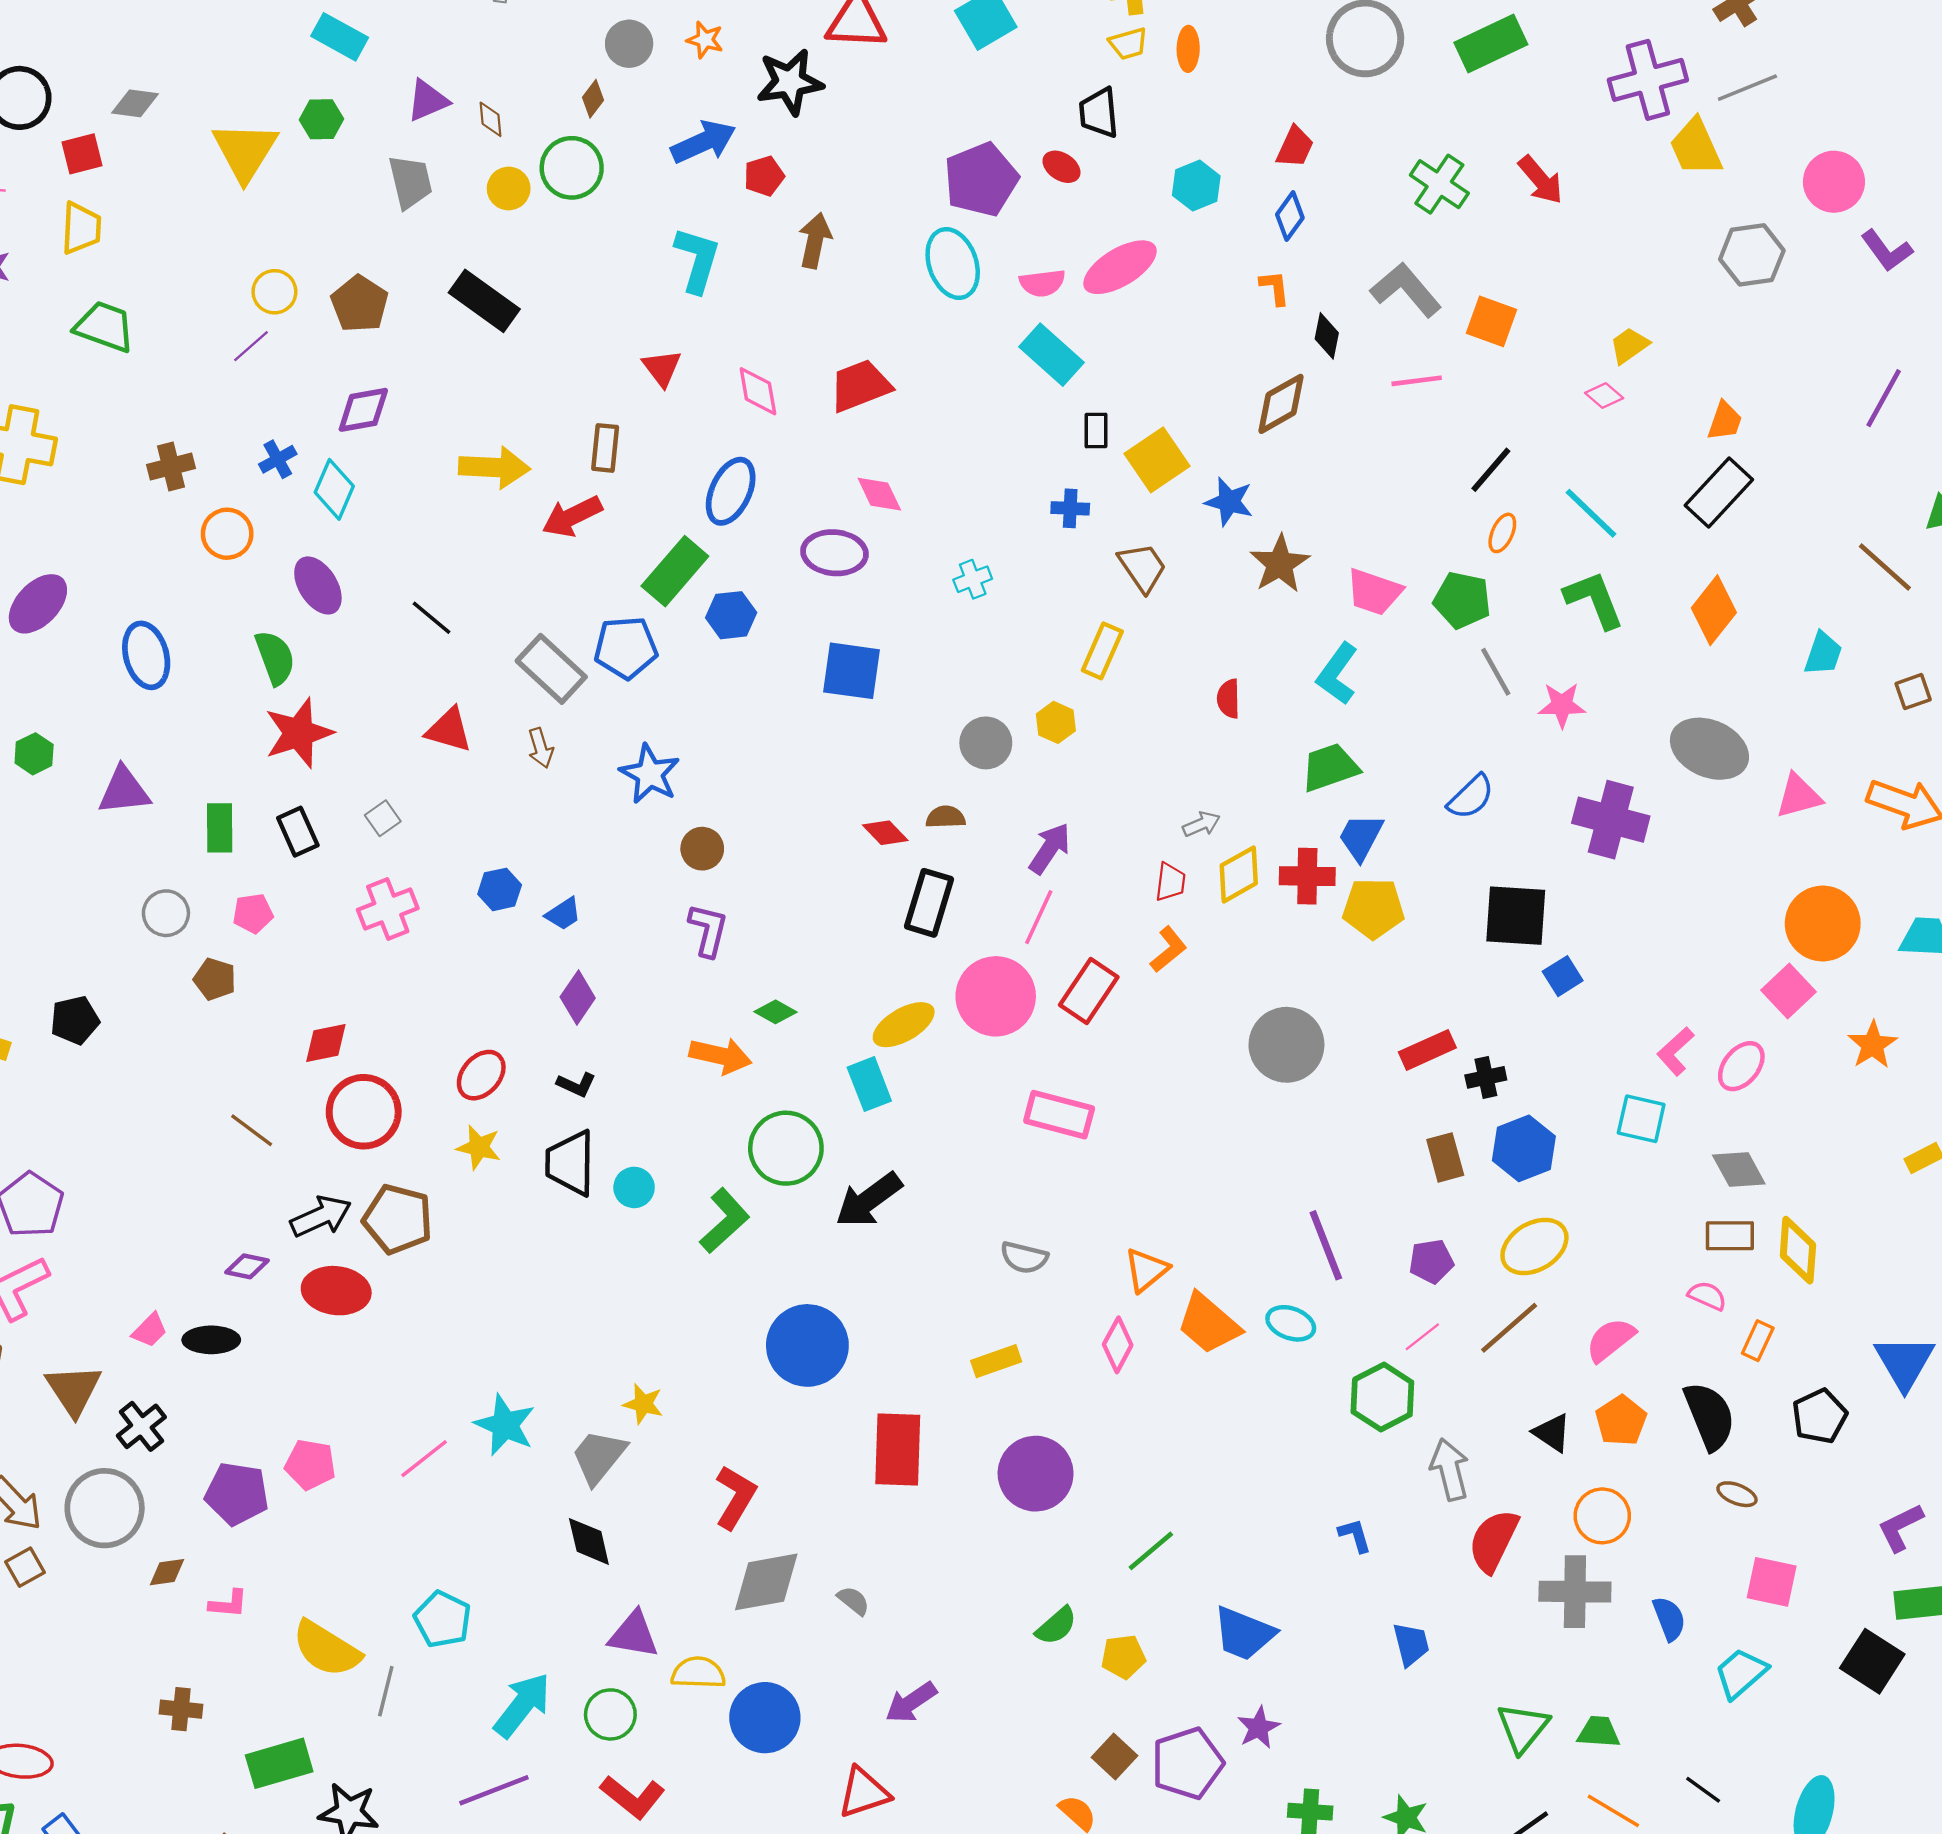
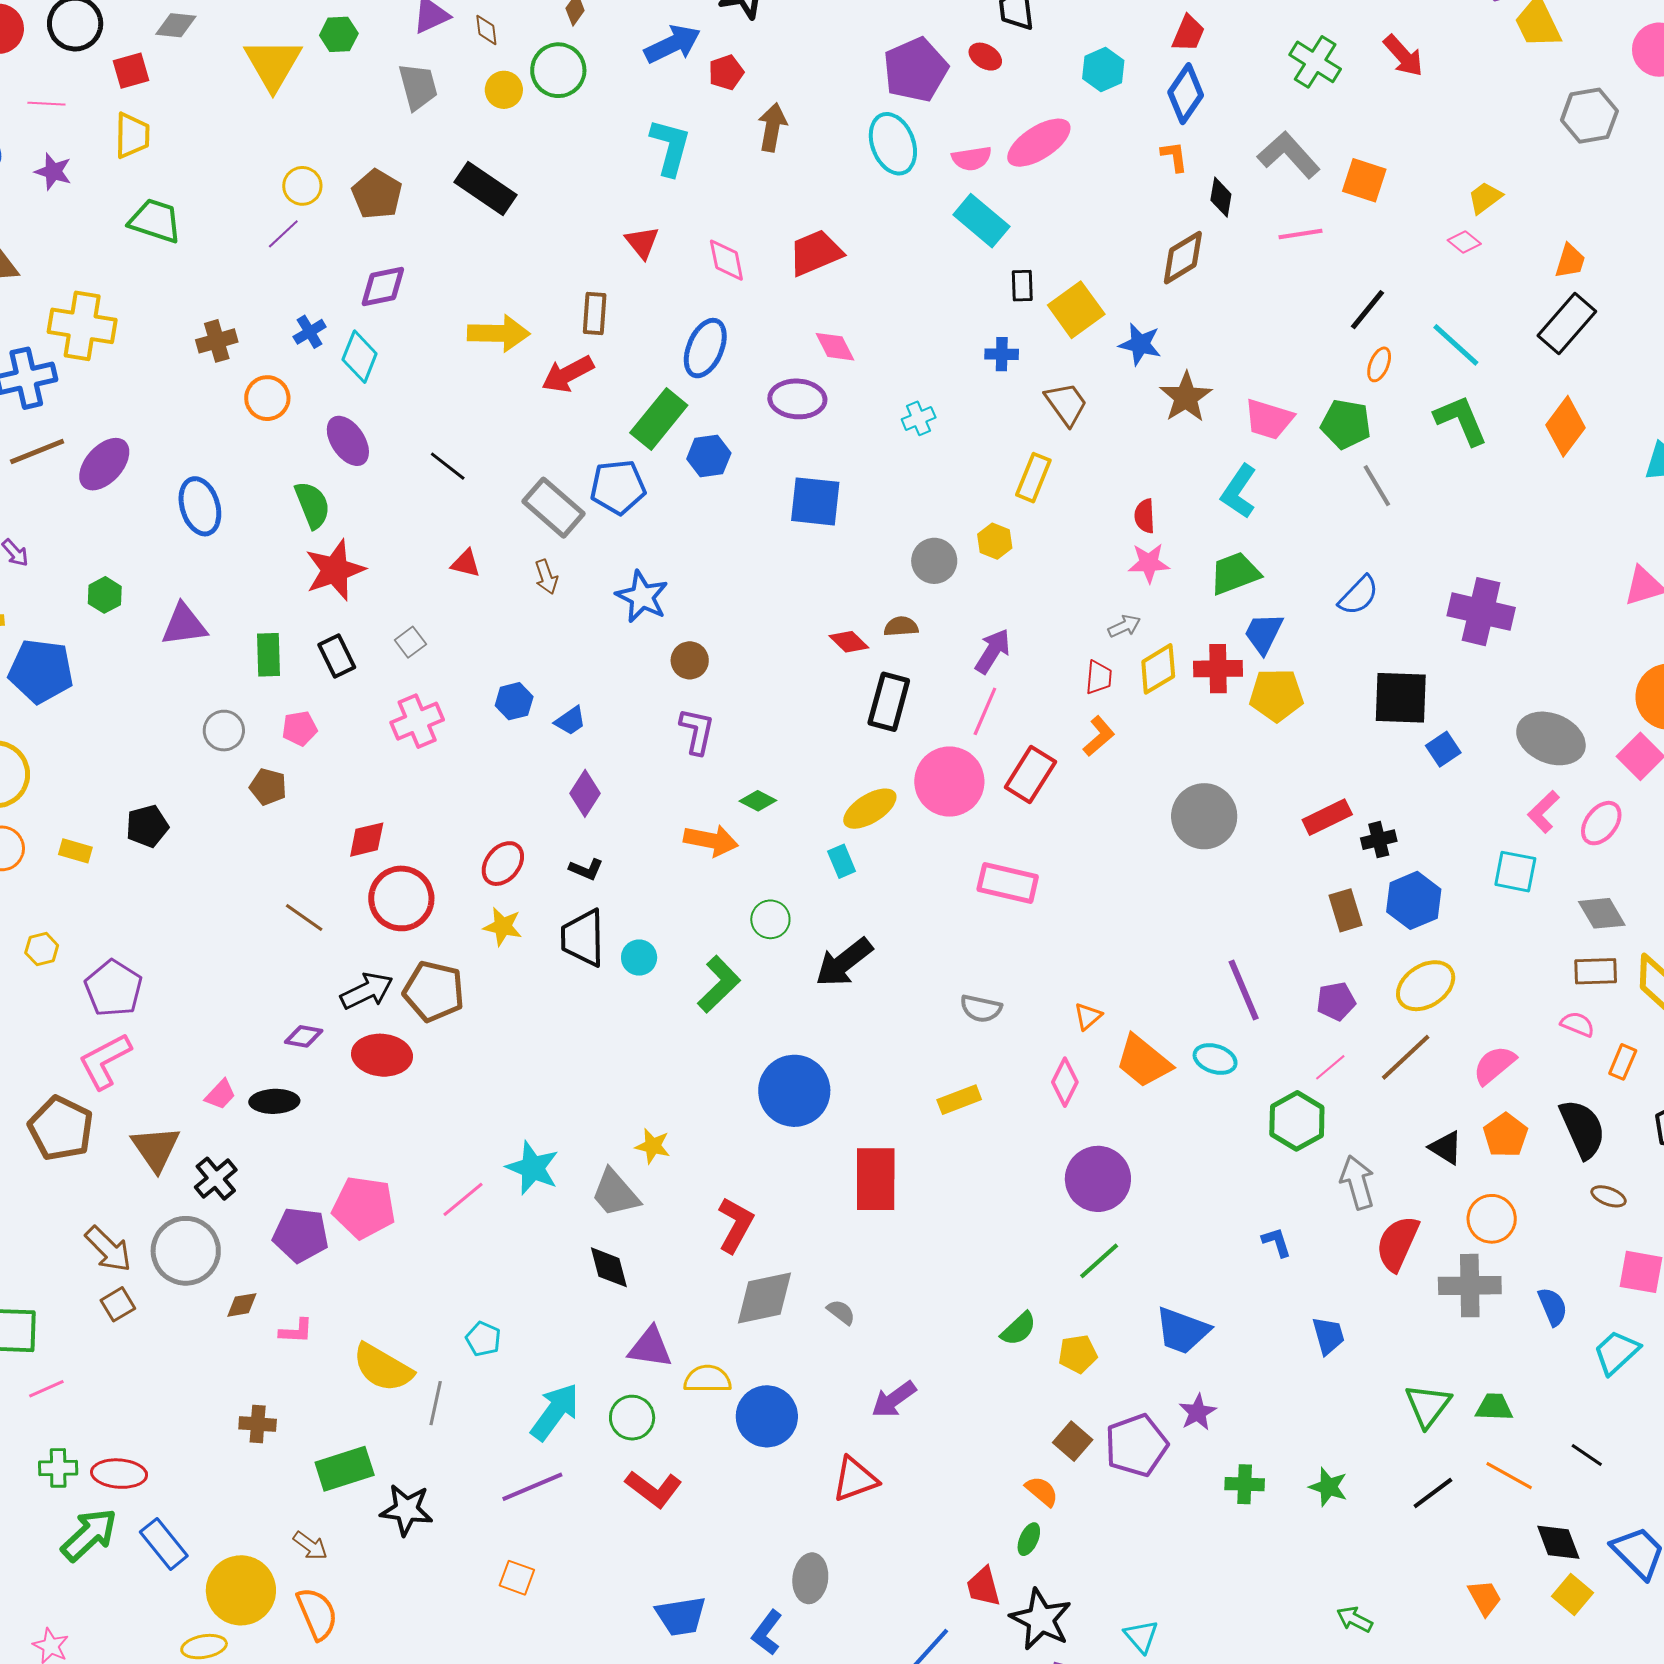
blue diamond: (1290, 216) -> (1186, 94), size x1.4
pink star: (1562, 705) -> (1149, 563), moved
red triangle: (449, 730) -> (466, 563), size x0.7
gray ellipse: (1709, 749) -> (1551, 738), moved
cyan rectangle: (869, 1084) -> (842, 861), size x0.7
green circle: (786, 1148) -> (770, 919), size x0.6
orange triangle: (1146, 1270) -> (1088, 1016), size x0.7
gray trapezoid: (599, 1457) -> (615, 1193), turned -78
pink pentagon: (310, 1465) -> (364, 1208), size x1.4
purple circle: (1036, 1474) -> (1098, 1179), moved
cyan pentagon: (443, 1619) -> (483, 1339), size x0.7

